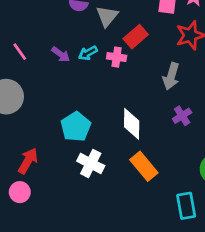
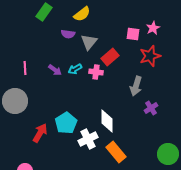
pink line: (20, 52) -> (25, 68), turned 32
purple cross: (182, 116) -> (151, 108), moved
red arrow: (28, 161) -> (40, 133), moved
white cross: (91, 163) -> (88, 139), moved, turned 36

